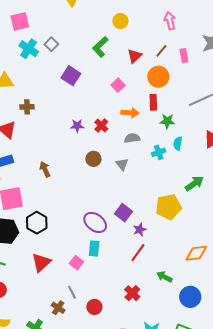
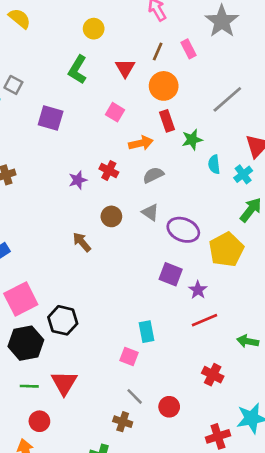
cyan cross: (159, 152) -> (243, 174), moved
brown arrow: (45, 169) -> (82, 242), moved
purple ellipse: (95, 222) -> (183, 230), moved
red line: (138, 253) -> (204, 320), turned 48
red triangle: (41, 263) -> (64, 383), moved

